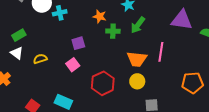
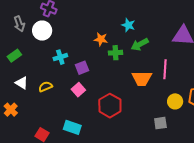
cyan cross: (60, 13) -> (60, 57), moved
green arrow: (138, 25) -> (140, 44), turned 30
green rectangle: (19, 35) -> (14, 56), moved
yellow circle: (137, 81) -> (175, 101), moved

